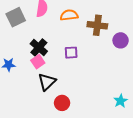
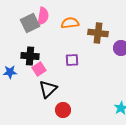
gray square: (16, 17) -> (30, 23), moved
black cross: (39, 47) -> (30, 56), moved, turned -36

